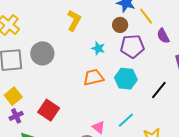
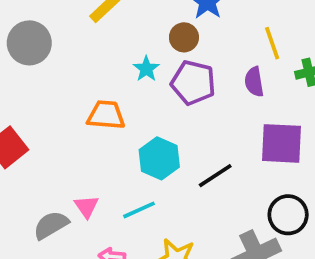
yellow line: (146, 16) -> (272, 43), moved
cyan star: (98, 48) -> (146, 69), moved
cyan hexagon: (126, 79) -> (159, 158), moved

